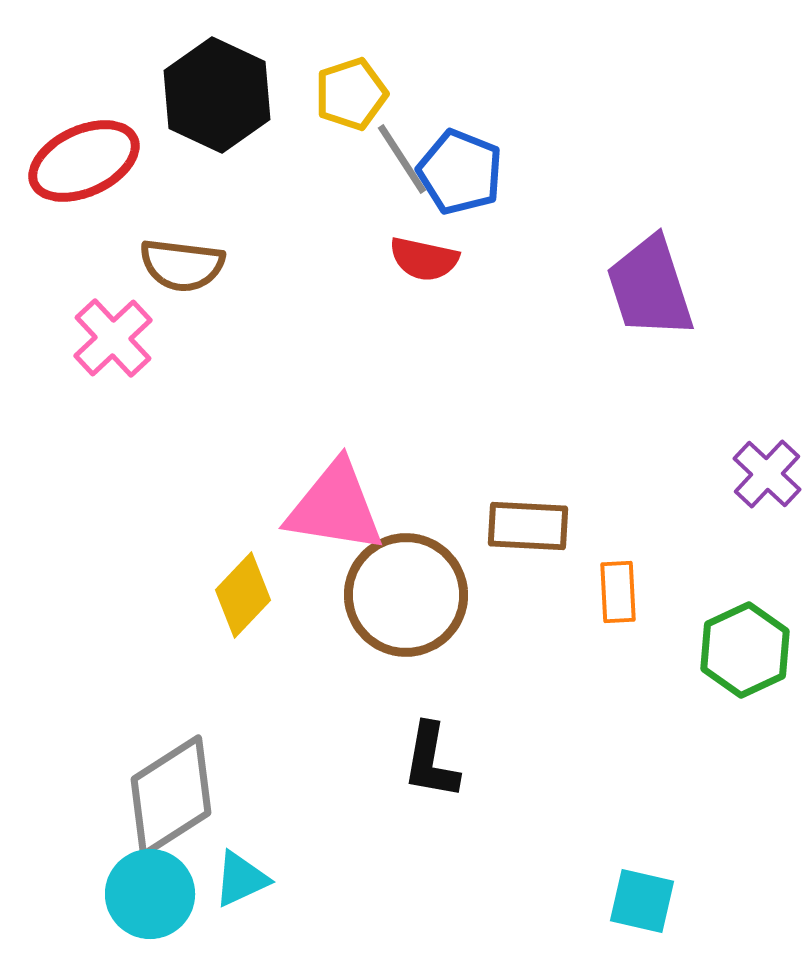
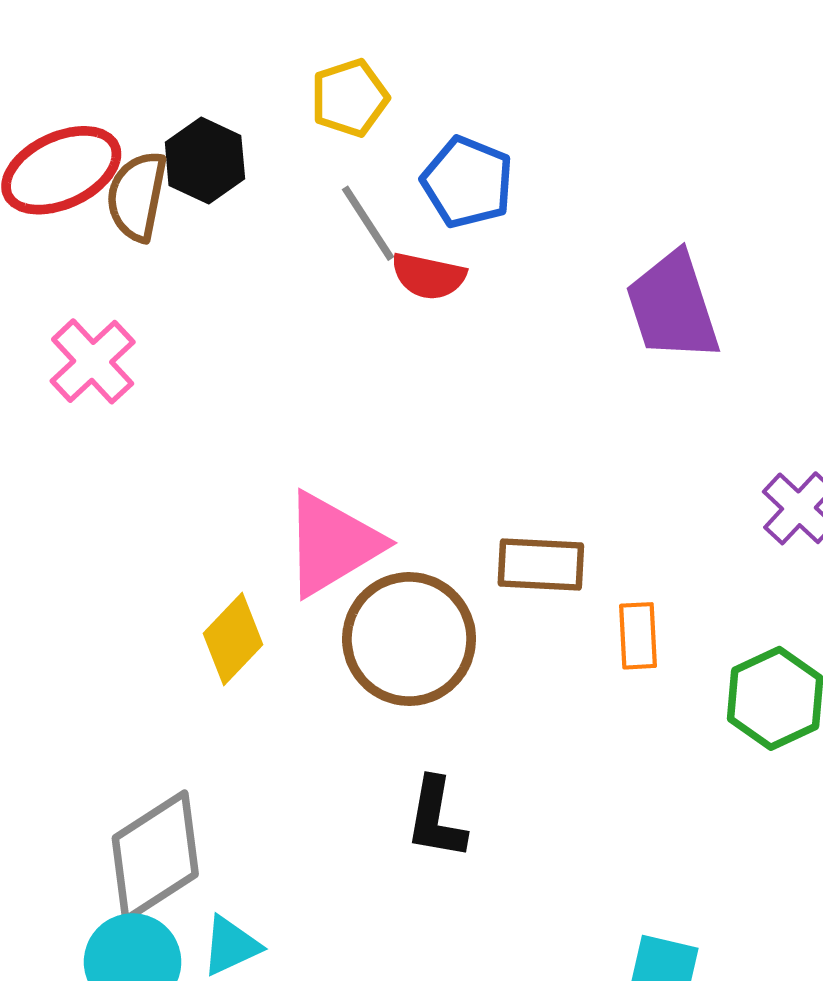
black hexagon: (217, 95) -> (205, 161), moved, size x0.7
gray line: (402, 159) -> (368, 223), moved
brown semicircle: (182, 265) -> (137, 196), moved, turned 94
pink triangle: (335, 507) -> (332, 544), turned -40

